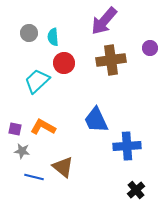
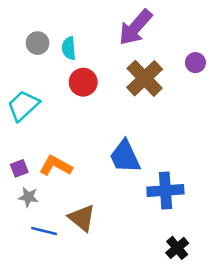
brown cross: (111, 60) -> (145, 78), turned -36
cyan trapezoid: (37, 81) -> (23, 106), moved
purple square: (15, 129) -> (19, 168), turned -32

